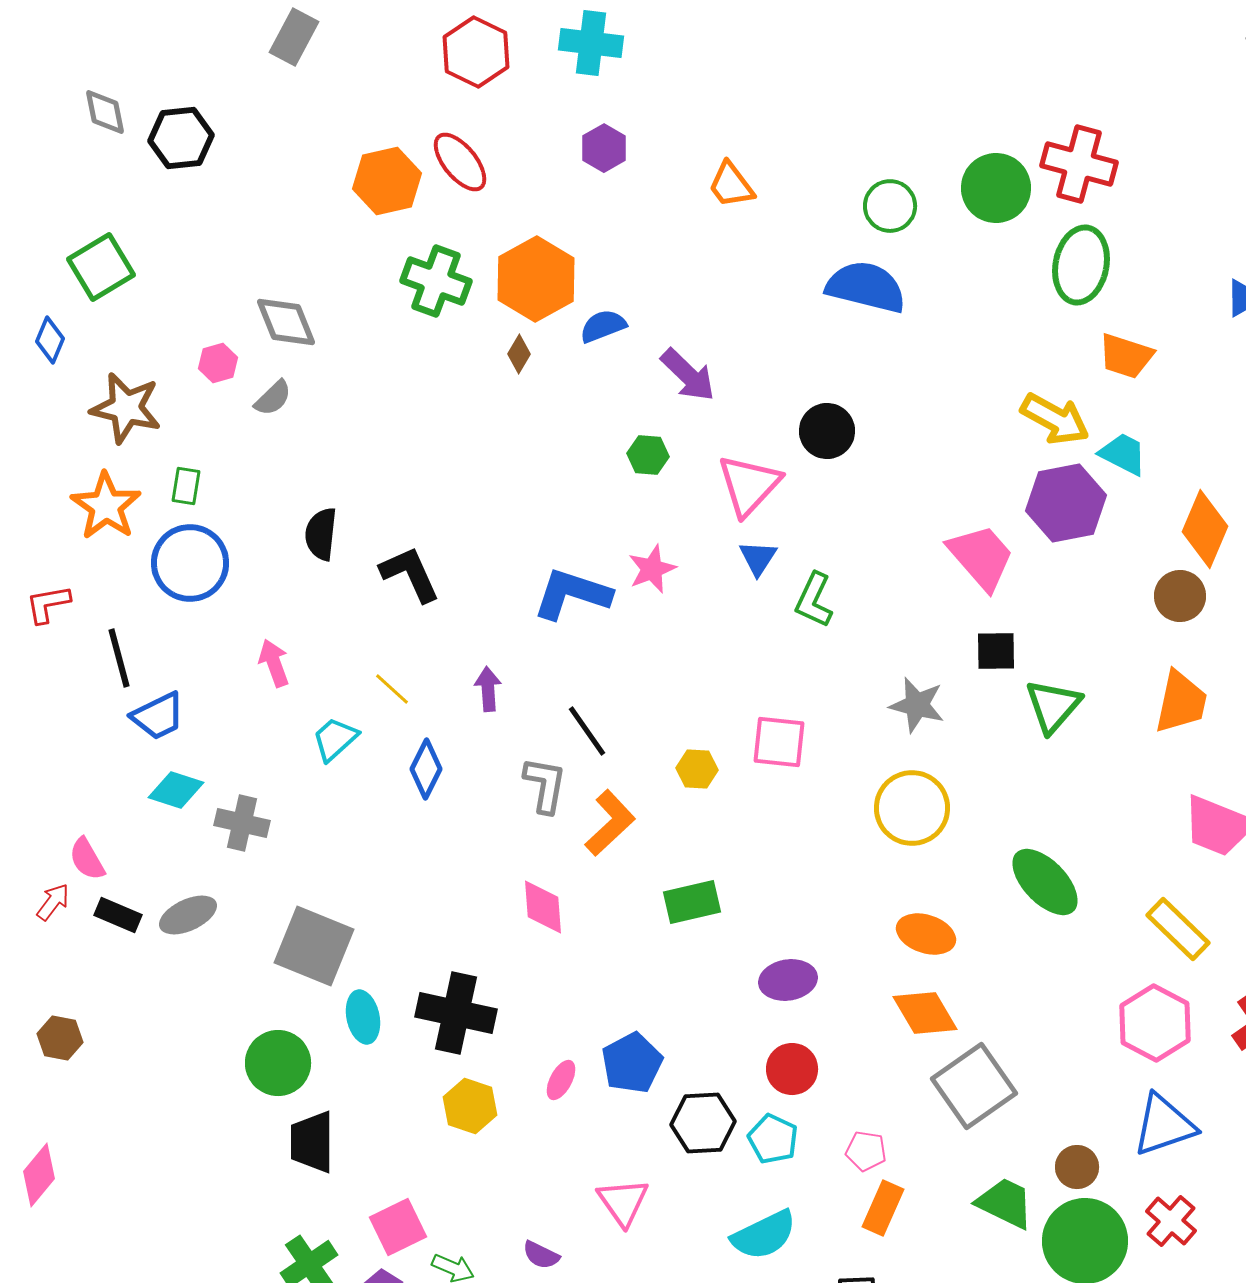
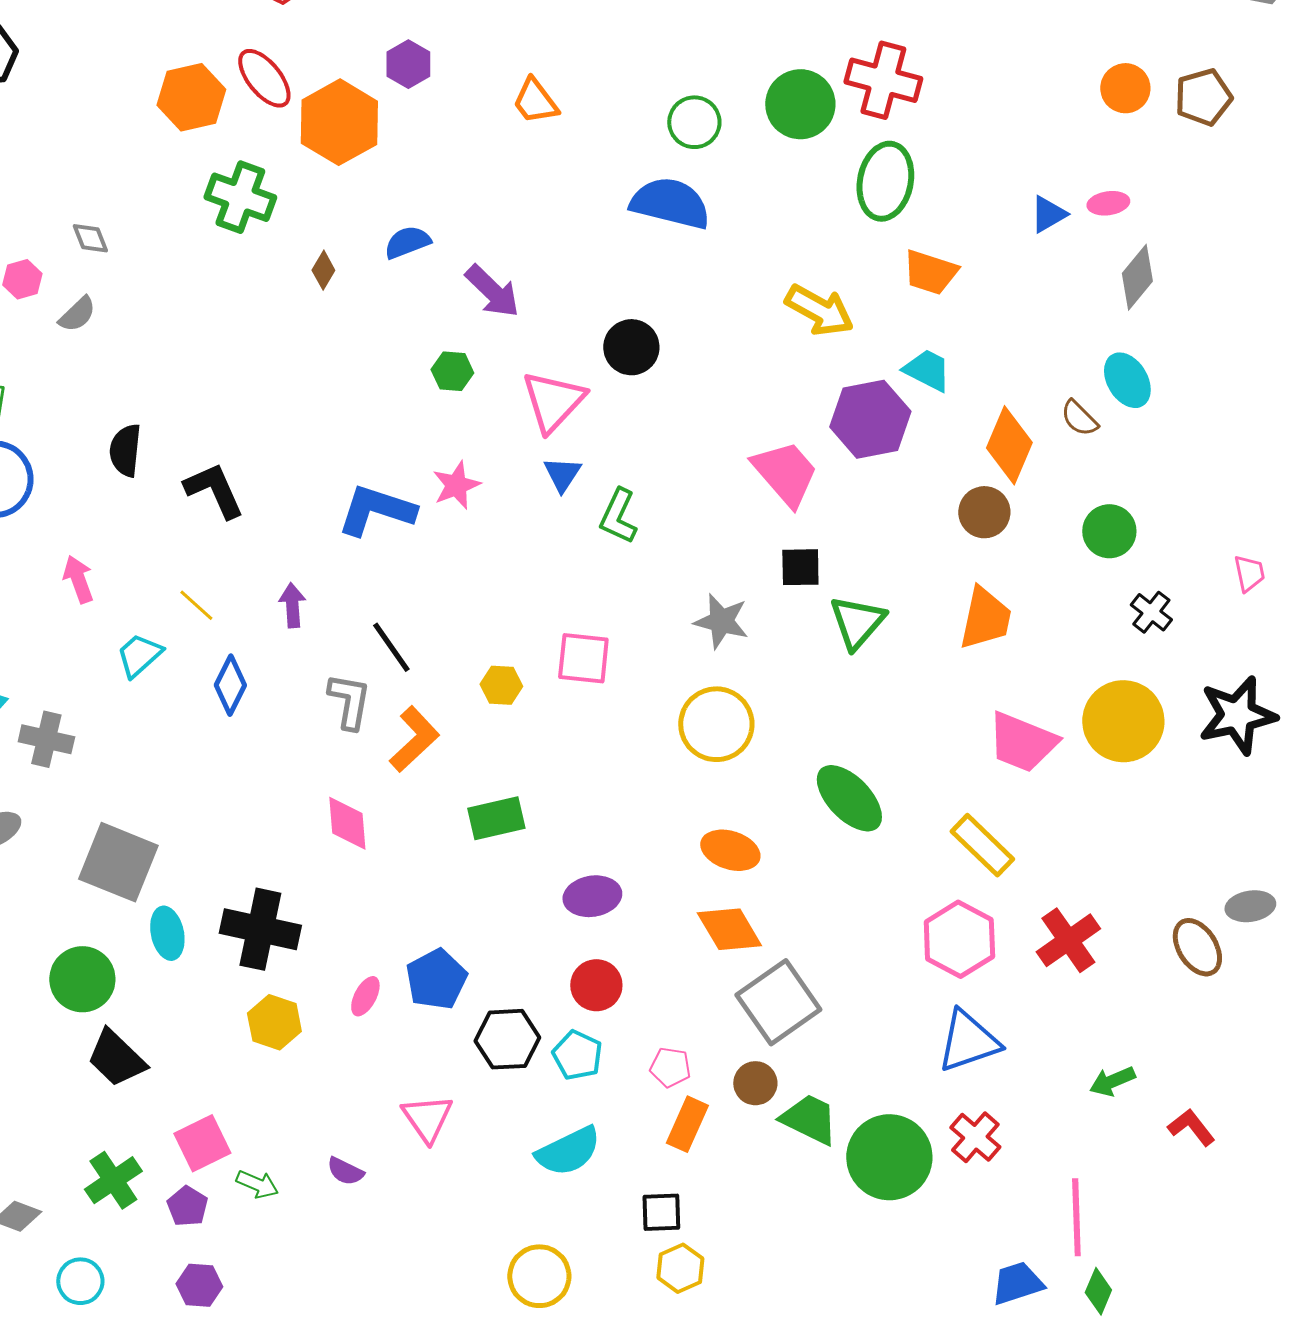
orange hexagon: (536, 279) -> (339, 122), moved
gray diamond: (286, 322) -> (90, 238), size x0.6
yellow arrow: (1055, 419) -> (819, 310), moved
black trapezoid: (312, 1142) -> (116, 1058), turned -46
brown circle: (1077, 1167) -> (755, 1083), moved

